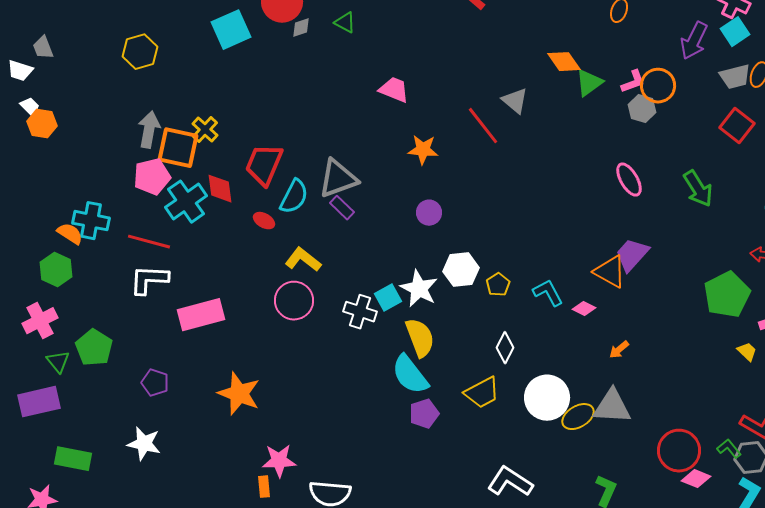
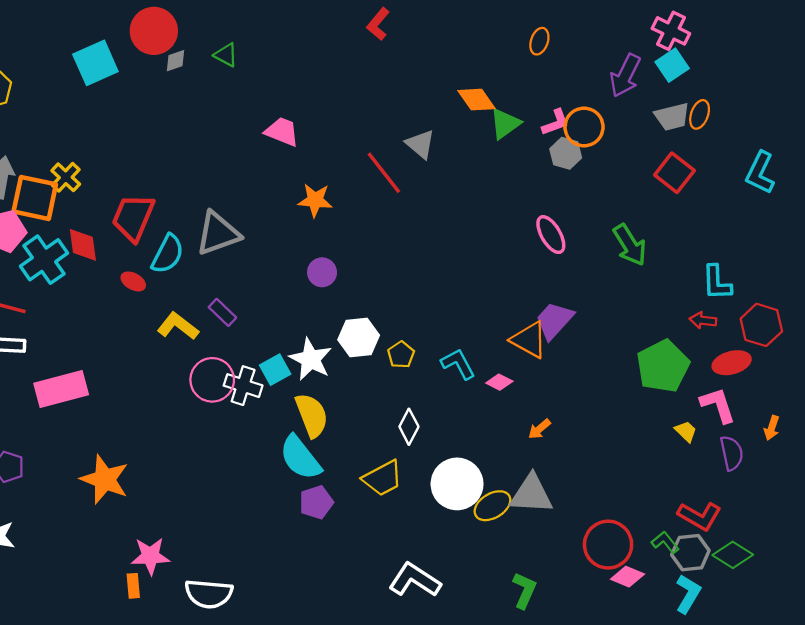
purple rectangle: (342, 208) -> (222, 312), moved
pink circle: (294, 301) -> (212, 380), moved

